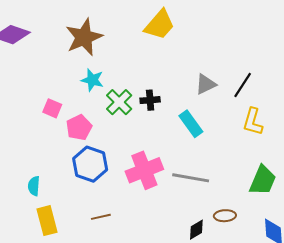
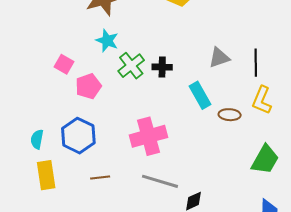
black line: (243, 85) -> (256, 63), turned -40
blue hexagon: (90, 164) -> (78, 136), moved
gray line: (191, 178) -> (160, 181), moved
brown ellipse: (225, 216) -> (230, 115), moved

